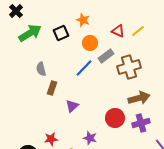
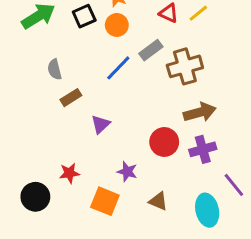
orange circle: (90, 43) -> (117, 25), moved
brown rectangle: (52, 88) -> (71, 98), turned 40

